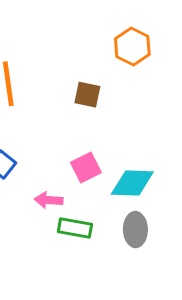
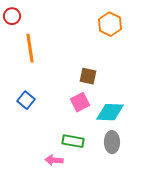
brown square: (87, 95) -> (88, 76), moved
pink arrow: (49, 200) -> (54, 160), moved

